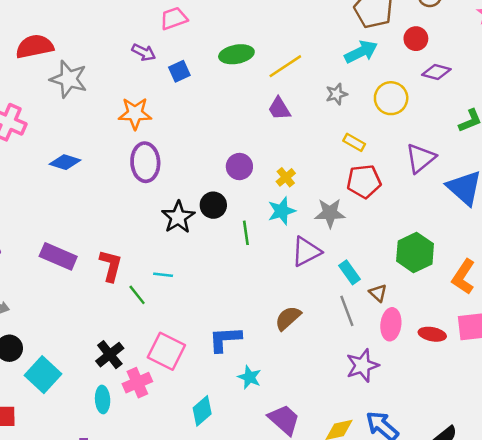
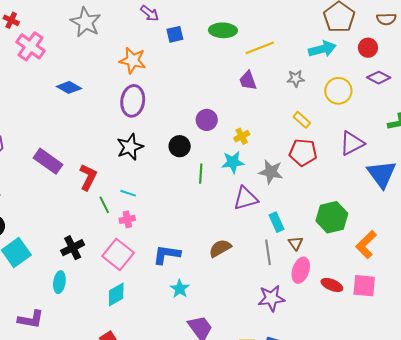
black star: (178, 217) -> (130, 147), moved
pink cross: (137, 383) -> (127, 219), moved, size x0.7
cyan diamond: (202, 411) -> (116, 295), moved

